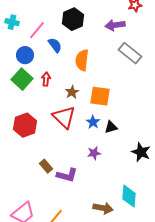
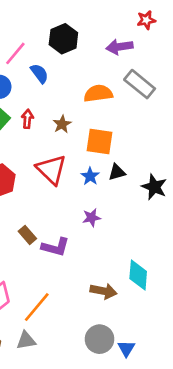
orange semicircle: (82, 60) -> (98, 93), moved, turned 75
brown star: (72, 92) -> (62, 124), moved
black triangle: (111, 127) -> (117, 172), moved
black star: (141, 152) -> (154, 187), moved

